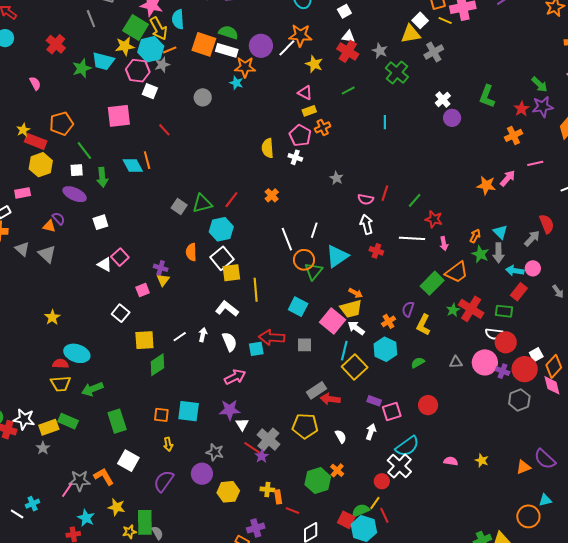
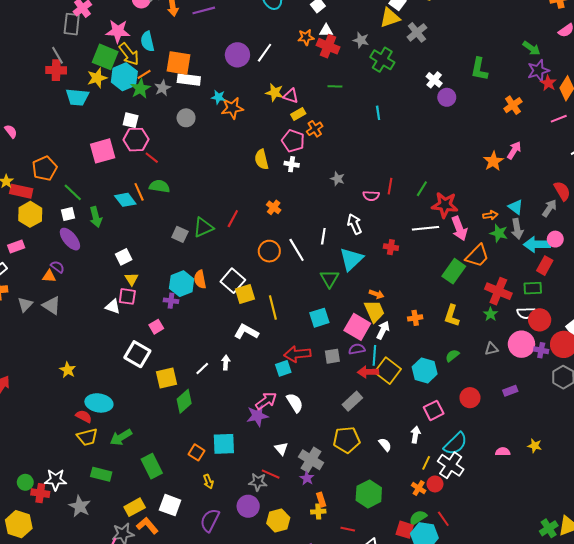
green semicircle: (228, 32) -> (159, 186), moved
orange star: (300, 35) -> (306, 37), moved, size x0.7
red cross: (56, 44) -> (56, 70), moved, turned -30
white rectangle: (227, 50) -> (189, 80), moved
yellow star: (314, 64) -> (275, 93), moved
gray star: (162, 65) -> (162, 88), moved
orange star: (245, 67) -> (232, 108), moved
green star: (82, 68) -> (140, 89), moved
pink hexagon: (138, 71) -> (136, 140), moved
green line: (348, 90) -> (335, 86), turned 40
red star: (522, 109) -> (548, 83), moved
pink line: (535, 163) -> (559, 119), moved
orange star: (486, 185) -> (493, 161), turned -30
purple ellipse: (75, 194) -> (70, 239), turned 35
red star: (434, 219) -> (445, 205), size x1.4
white square: (100, 222) -> (124, 257), moved
white arrow: (367, 224) -> (355, 224), moved
cyan hexagon: (221, 229) -> (182, 284), moved
orange arrow: (475, 236) -> (490, 215), turned 64
pink arrow: (444, 244) -> (459, 228), size x1.6
gray triangle: (22, 249) -> (25, 304), turned 42
pink square: (120, 257) -> (127, 296), turned -30
orange circle: (304, 260) -> (269, 251), moved
cyan arrow: (515, 271) -> (537, 244), size x1.4
yellow triangle: (163, 280) -> (132, 279), moved
cyan square: (298, 307) -> (319, 318), turned -36
yellow trapezoid: (351, 309) -> (374, 311), turned -90
purple semicircle: (408, 309) -> (357, 349), moved, turned 70
green star: (453, 310) -> (491, 314), moved
white square: (121, 313) -> (137, 354), size x1.4
orange cross: (388, 321) -> (415, 318), turned 32
white arrow: (356, 328) -> (383, 330), turned 90
white semicircle: (230, 342) -> (295, 403), moved
cyan hexagon: (385, 349) -> (425, 370), moved
red semicircle: (60, 364) -> (84, 416), turned 35
red arrow: (330, 399) -> (368, 372), moved
purple rectangle: (374, 401) -> (510, 391), moved, turned -32
purple star: (230, 410) -> (257, 416), moved
orange square: (161, 415) -> (196, 452), turned 35
yellow rectangle: (49, 427) -> (135, 507), moved
gray star: (43, 448) -> (80, 506), size x1.5
red line: (252, 448) -> (271, 474), moved
orange cross: (337, 470) -> (419, 488), moved
orange rectangle: (278, 497) -> (321, 500), moved
yellow line: (375, 503) -> (426, 463), moved

